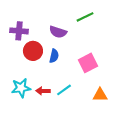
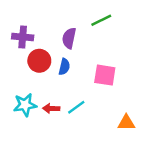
purple semicircle: (58, 32) -> (69, 38), turned 84
pink square: (88, 63) -> (105, 75), turned 36
orange triangle: (100, 95) -> (126, 123), moved

